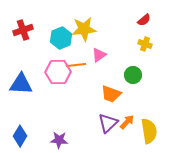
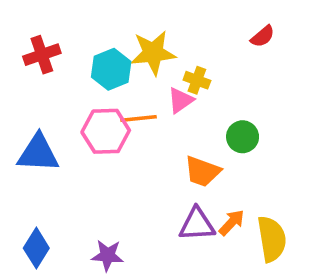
yellow cross: (145, 44) -> (197, 80), moved
purple triangle: (108, 123) -> (197, 224), turned 40

